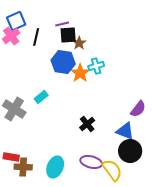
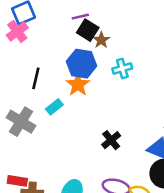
black square: (68, 35) -> (88, 30), turned 36
black line: (36, 37) -> (36, 78), moved
orange star: (80, 73) -> (78, 85), moved

